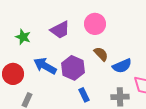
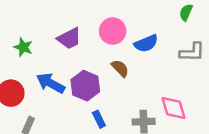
blue semicircle: (122, 66) -> (146, 43), moved

